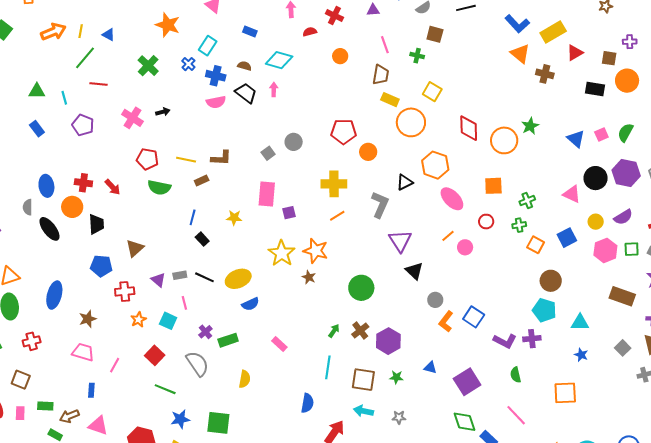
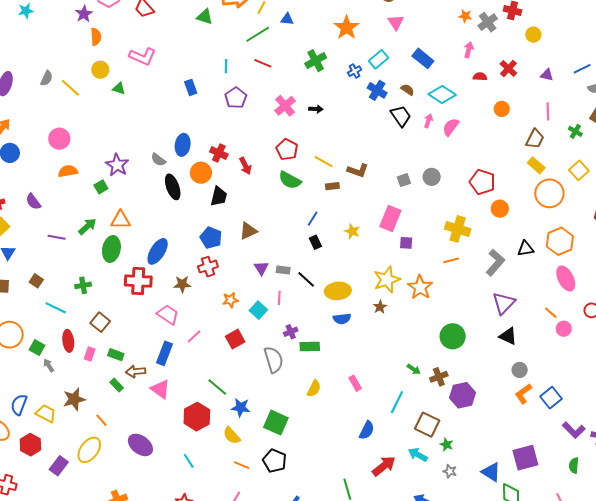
blue rectangle: (250, 32) -> (423, 58), size x1.5
blue triangle: (109, 35) -> (287, 19), turned -40
green triangle: (37, 91) -> (205, 17), moved
pink semicircle: (216, 102) -> (451, 127), moved, turned 120
gray semicircle: (28, 207) -> (158, 160), turned -70
orange line: (448, 236) -> (551, 313), turned 64
black triangle: (414, 271) -> (508, 336), turned -36
brown star: (309, 277) -> (380, 307), moved
red cross: (125, 291) -> (208, 267), moved, turned -30
green arrow: (334, 331) -> (414, 369), turned 72
red cross: (32, 341) -> (138, 281), moved, size x1.5
pink rectangle: (279, 344) -> (355, 383), moved
blue triangle: (430, 368) -> (491, 472), moved, size x1.5
green star: (396, 377) -> (446, 445), moved
green line: (165, 389) -> (217, 387), moved
blue rectangle: (91, 390) -> (164, 353), size x1.6

